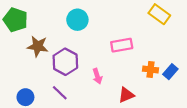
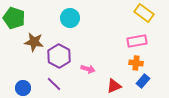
pink rectangle: (122, 45) -> (137, 41), moved
blue rectangle: (170, 72) -> (143, 81), moved
pink arrow: (97, 76) -> (88, 69), turned -56

